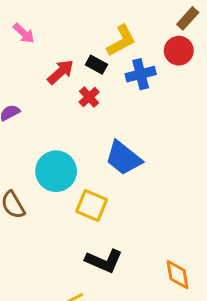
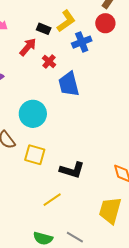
black rectangle: (96, 65) -> (44, 29), moved
blue trapezoid: (123, 158) -> (69, 84), moved, turned 44
yellow square: (92, 205) -> (35, 155), moved

